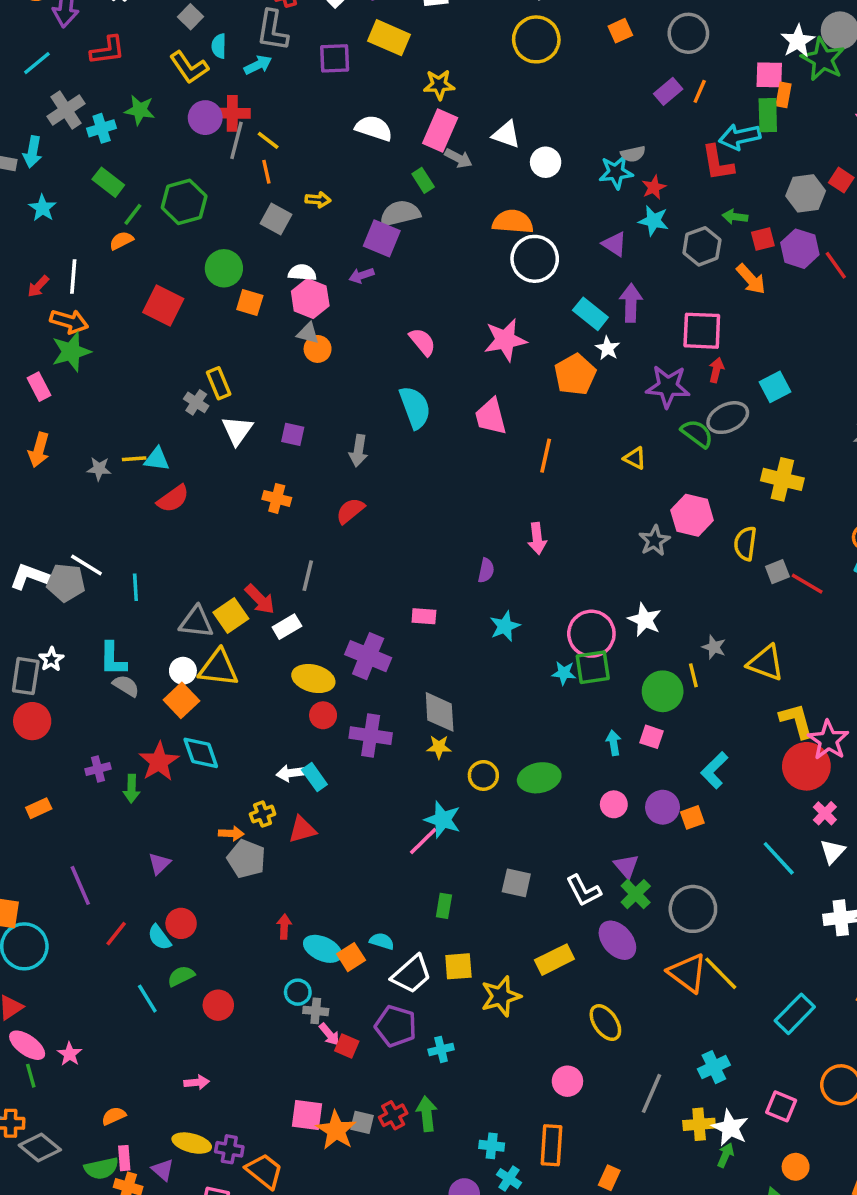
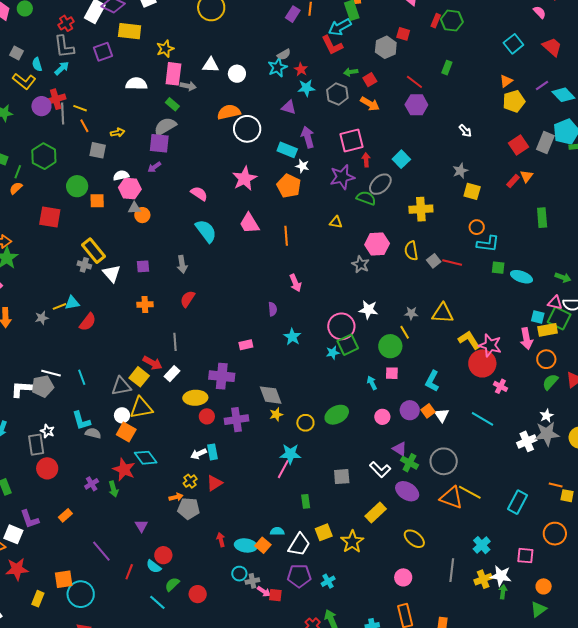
purple hexagon: (800, 249) -> (416, 105), moved
yellow rectangle: (219, 383) -> (94, 251), size x1.4
cyan rectangle: (314, 777) -> (212, 452), turned 42
white triangle: (833, 851) -> (442, 415), moved

